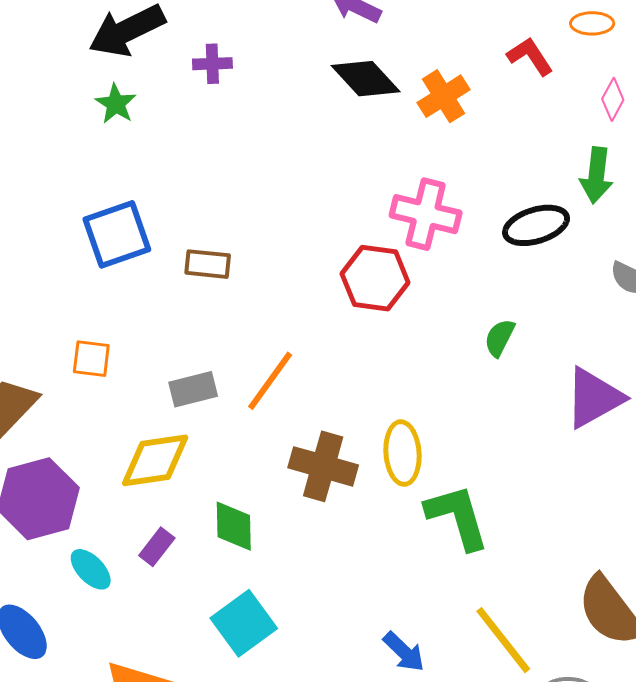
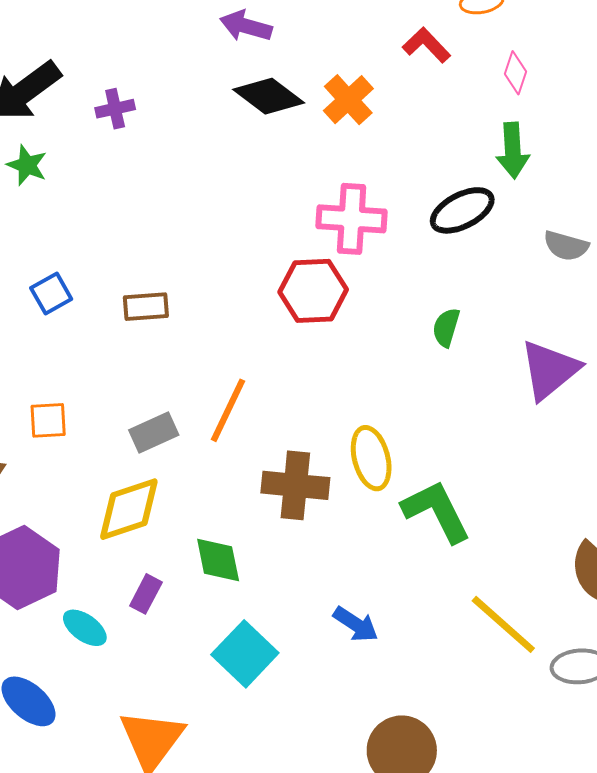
blue square: (117, 234) -> (51, 293), size x0.6
blue arrow: (404, 652) -> (356, 624), moved

